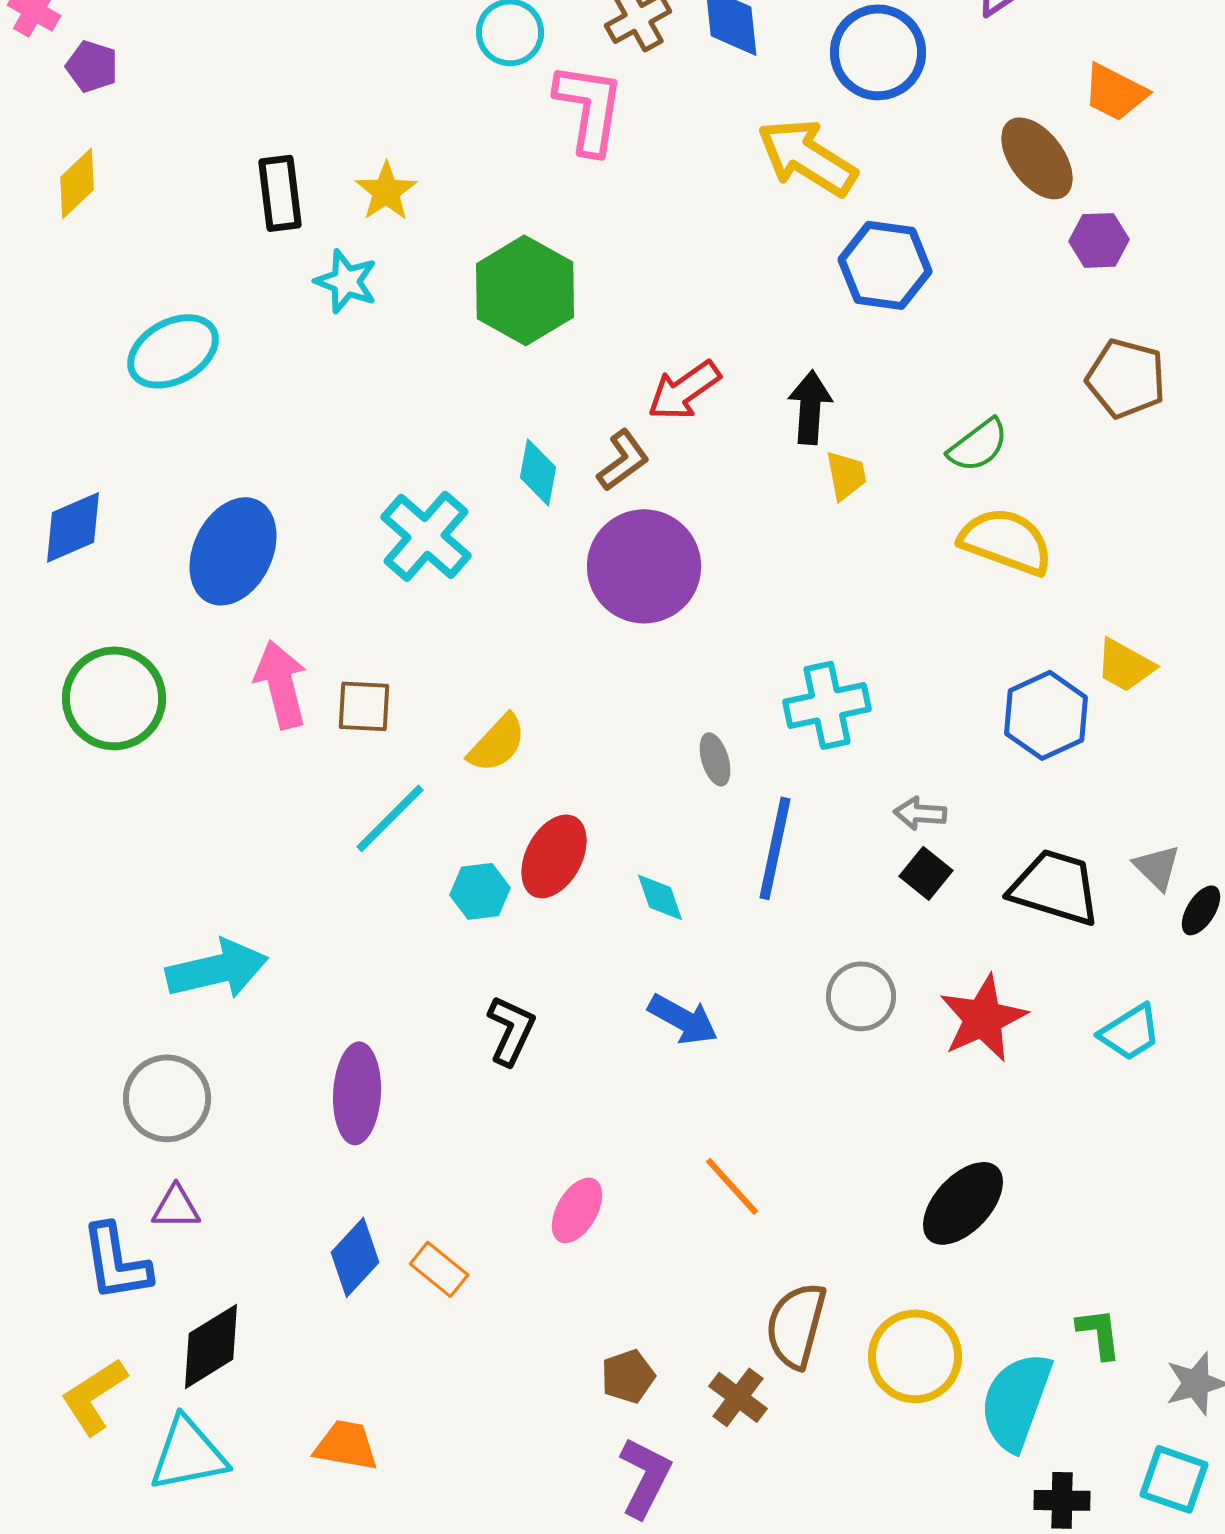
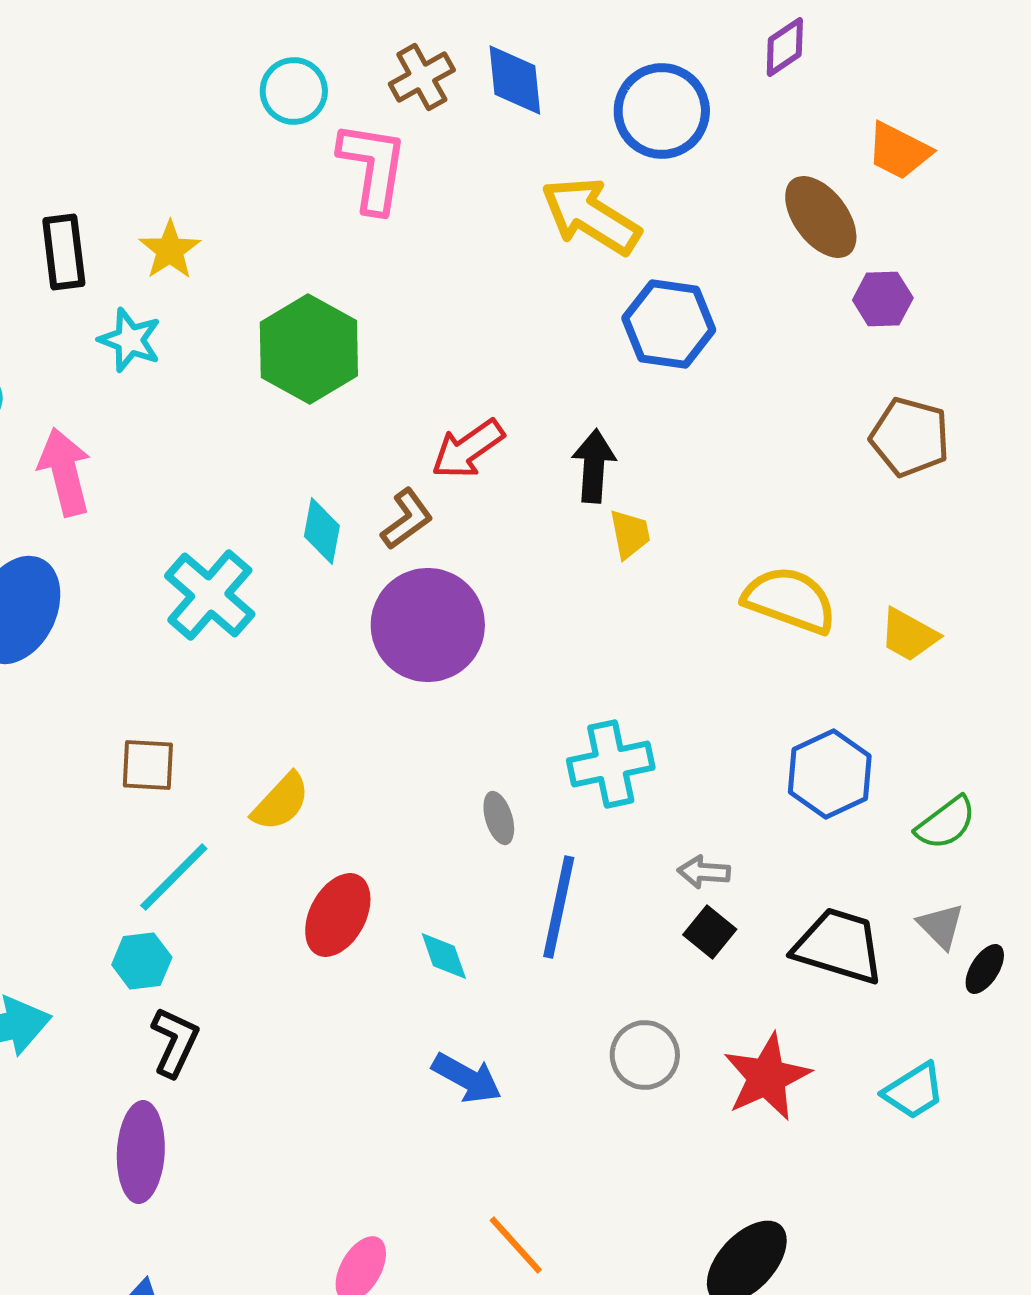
green semicircle: (978, 445) -> (946, 823), moved
yellow trapezoid: (1125, 665) -> (909, 635), moved
pink arrow: (281, 684) -> (65, 472), moved
cyan hexagon: (480, 891) -> (142, 961), moved
black L-shape: (511, 1030) -> (175, 1042), moved

